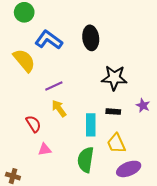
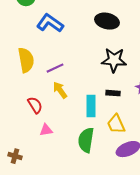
black ellipse: (91, 38) -> (107, 21), moved, turned -70
yellow semicircle: (24, 60) -> (26, 60), moved, turned 30

